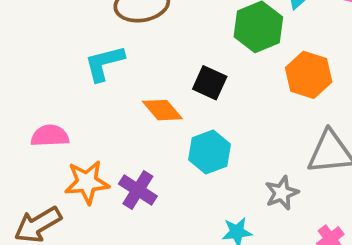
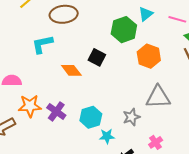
cyan hexagon: (209, 152) -> (91, 117), moved

